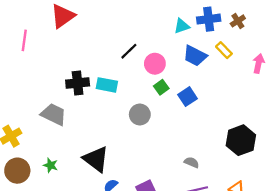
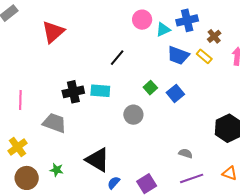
brown cross: (238, 21) -> (214, 36), moved
pink line: (24, 40) -> (20, 100), moved
yellow rectangle: (224, 50) -> (204, 56), moved
pink circle: (155, 64) -> (142, 20), moved

